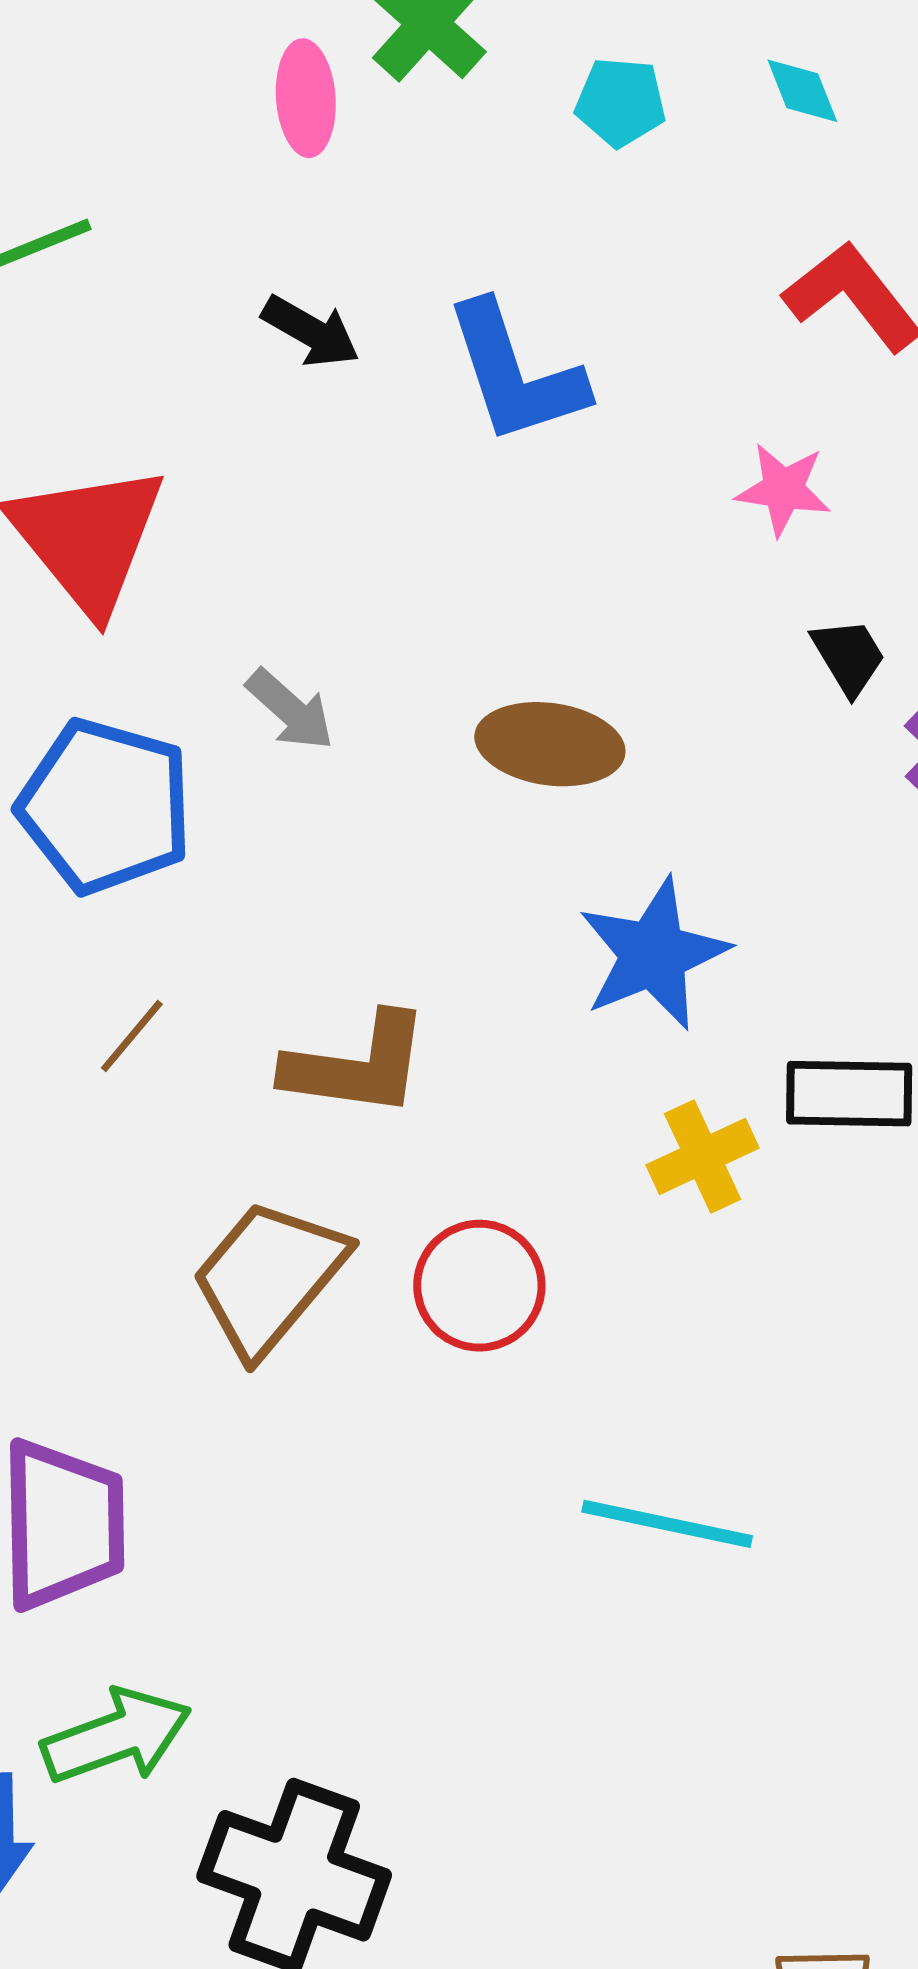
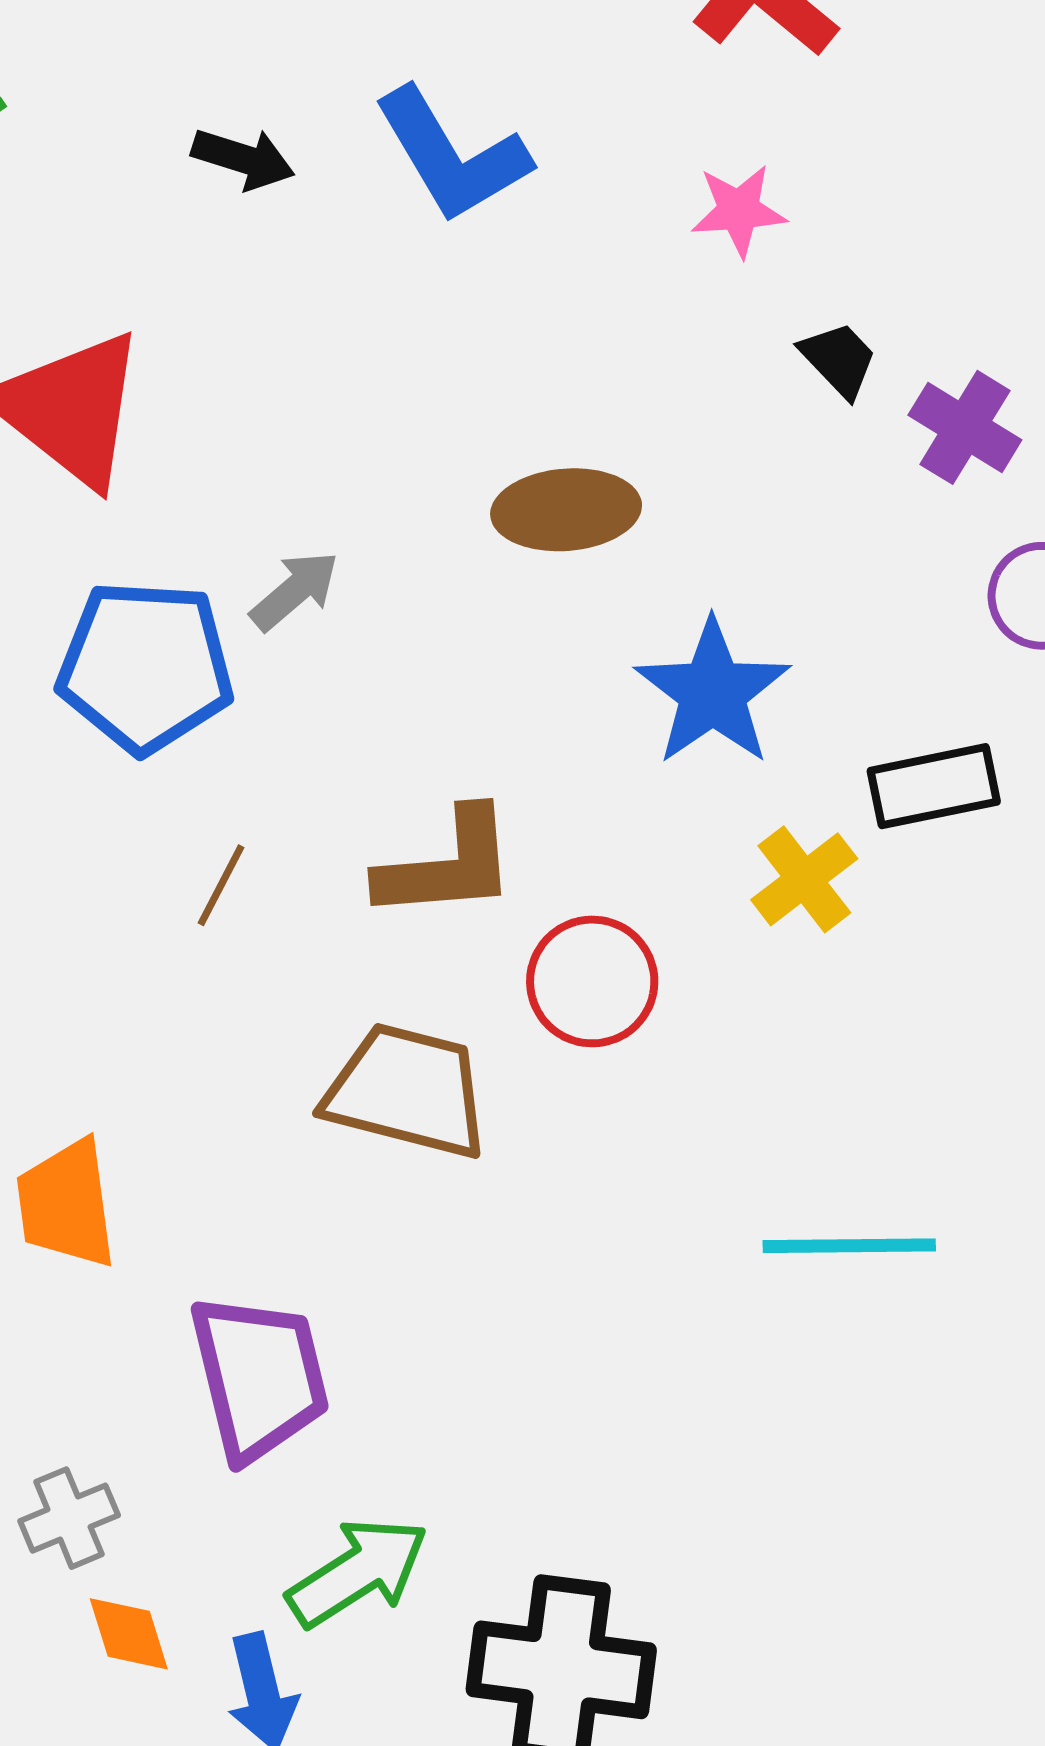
gray arrow: (290, 710) -> (295, 591), moved, turned -70
brown trapezoid: (269, 1277) -> (407, 1091), turned 77
red circle: (479, 1286) -> (592, 981), moved

